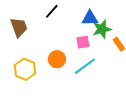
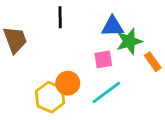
black line: (52, 11) -> (60, 17), turned -42
yellow hexagon: (25, 69) -> (50, 97), moved

